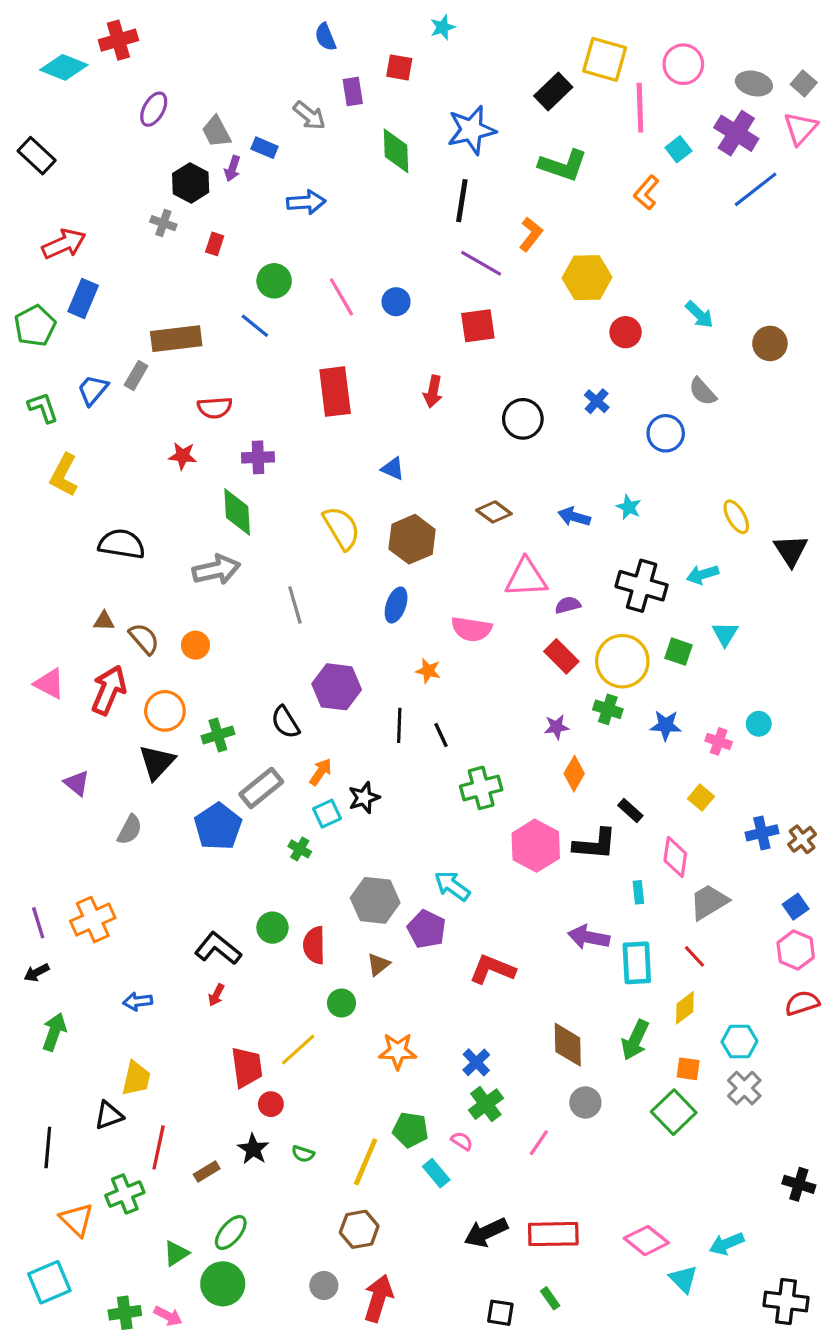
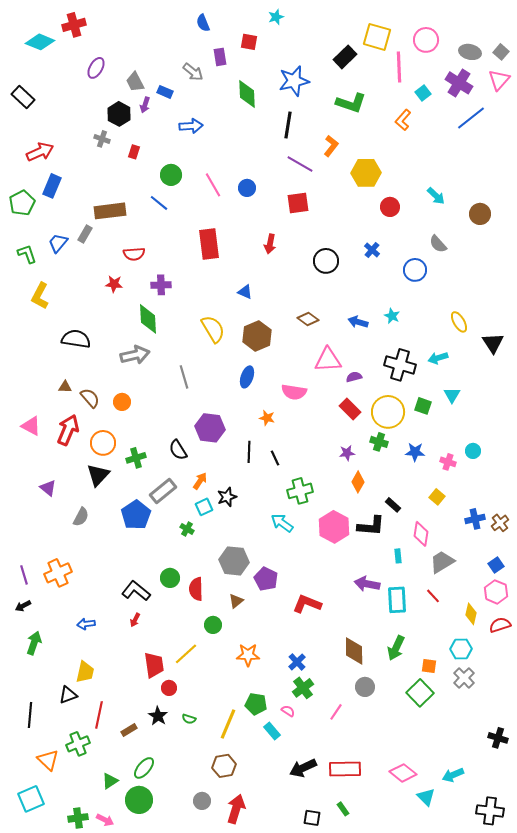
cyan arrow: (452, 886) -> (282, 523), moved
yellow diamond: (685, 1008) -> (471, 614), moved, turned -40

